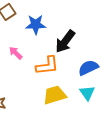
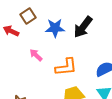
black arrow: (65, 41) -> (83, 27), moved

